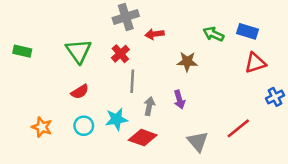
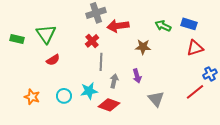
red arrow: (154, 34) -> (118, 26), size x1.5
green triangle: (79, 51) -> (46, 34), moved
red semicircle: (80, 92) -> (53, 60), moved
red line: (238, 128) -> (195, 92), moved
gray triangle: (198, 141) -> (156, 99), moved

